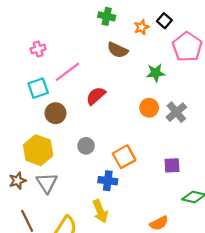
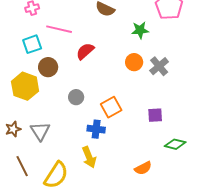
pink line: (67, 72) -> (59, 29), turned 50
yellow hexagon: (38, 150) -> (25, 86), moved

